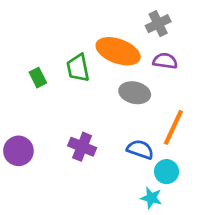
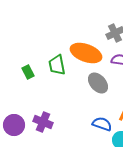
gray ellipse: (135, 93) -> (98, 83), turned 35
purple cross: (82, 147) -> (43, 122), moved

